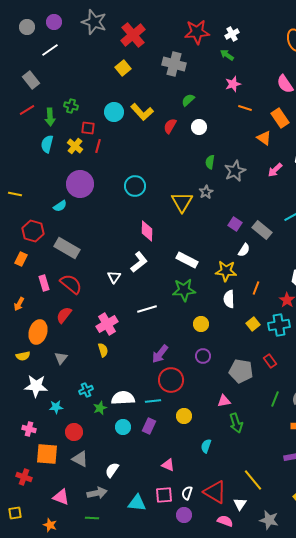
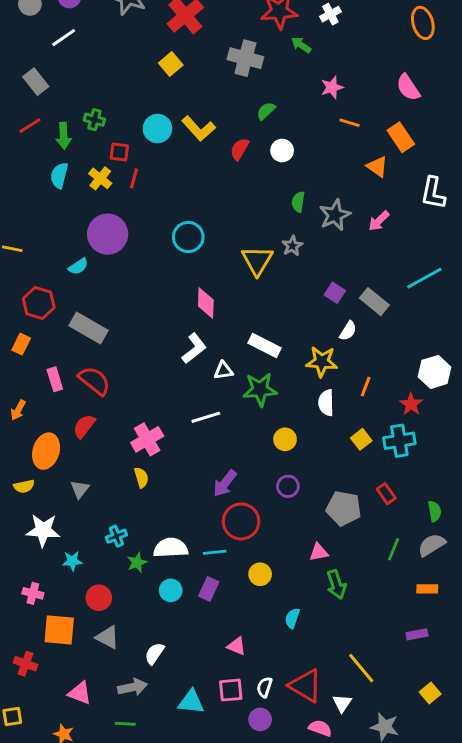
green arrow: (227, 55) -> (301, 45), moved
pink arrow: (275, 170) -> (379, 221), moved
white triangle: (114, 277) -> (223, 370), moved, turned 48

